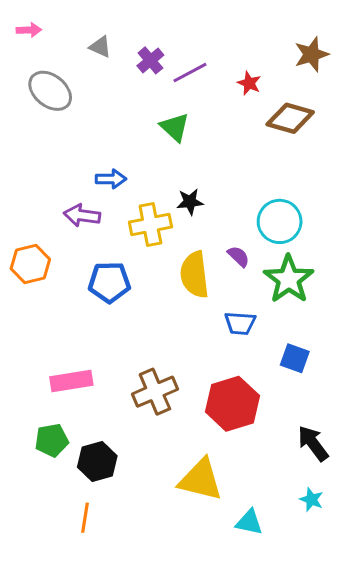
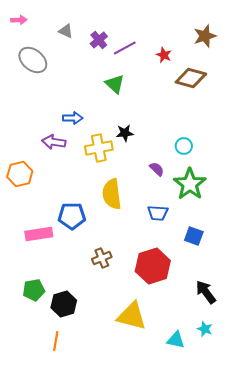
cyan circle: (280, 221) -> (184, 146), size x0.6
yellow semicircle: (194, 275) -> (112, 194), moved
blue pentagon: (109, 282) -> (72, 216), moved
pink rectangle: (71, 381) -> (39, 234), moved
brown cross: (155, 392) -> (102, 258), size x0.7
cyan triangle: (249, 522) -> (176, 340), moved

